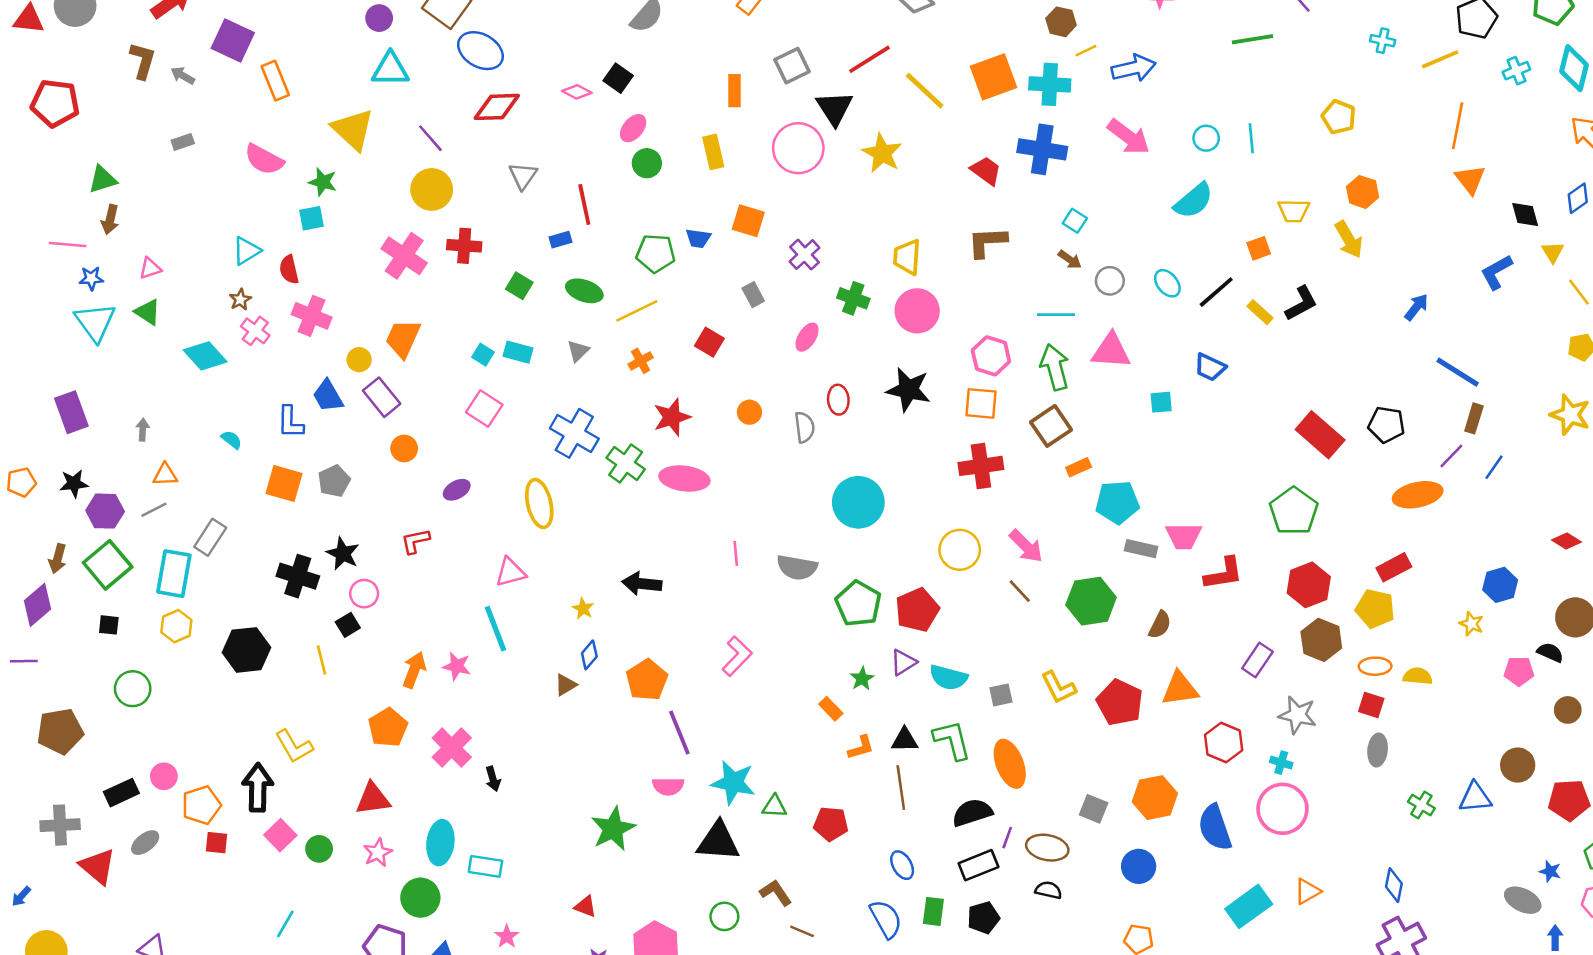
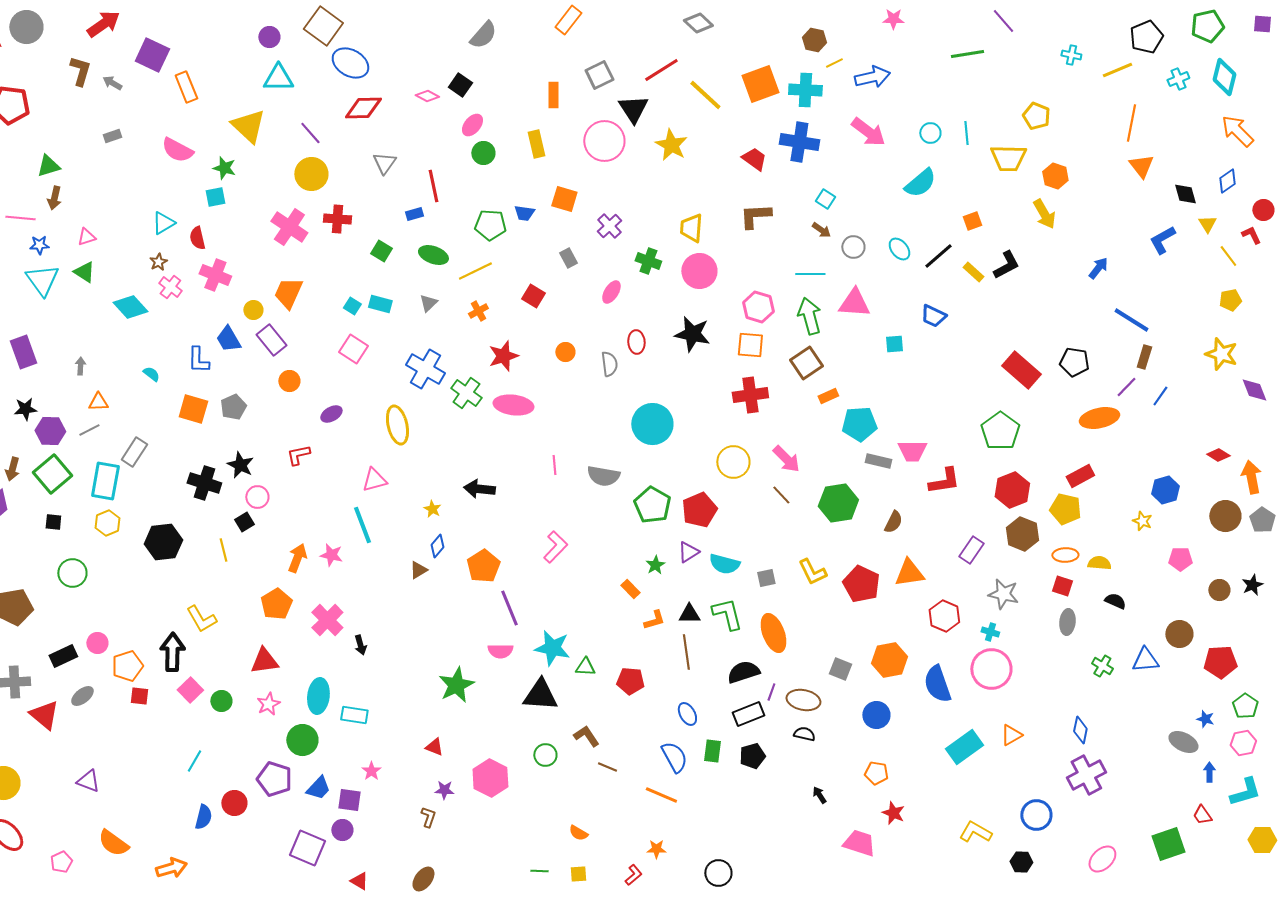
yellow trapezoid: (1294, 211) -> (1008, 158), moved, size x1.4
black semicircle: (1550, 652) -> (1115, 601), moved

